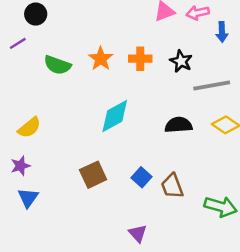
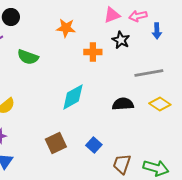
orange star: (101, 59) -> (66, 28), moved, turned -30
black star: (181, 61) -> (121, 40), moved
brown trapezoid: (172, 186) -> (122, 164), moved, turned 40

